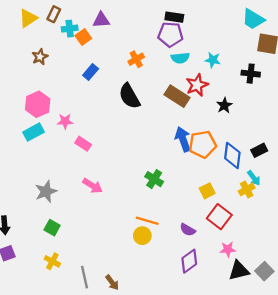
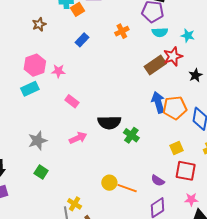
black semicircle: (129, 96) -> (109, 122), moved, turned -65
brown rectangle: (177, 96) -> (155, 65), turned -70
pink star: (65, 121) -> (58, 71), moved
pink arrow: (92, 186) -> (78, 138), turned -60
red square: (219, 217) -> (186, 171), turned -30
orange line: (147, 221) -> (127, 188), moved
yellow circle: (142, 236) -> (109, 183), moved
yellow cross: (52, 261) -> (75, 204), moved

